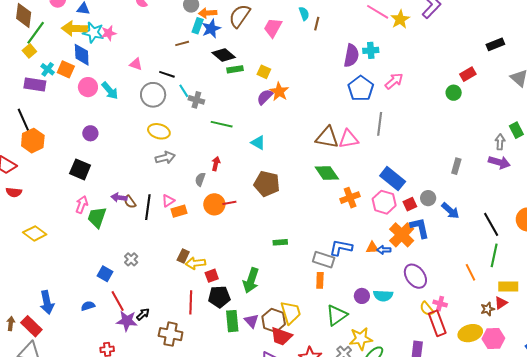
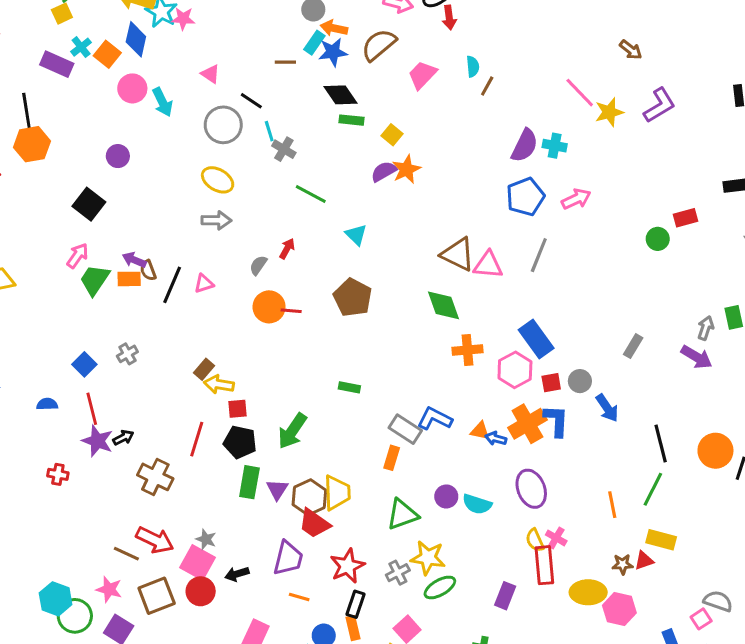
orange rectangle: (179, 211) -> (129, 279), moved

